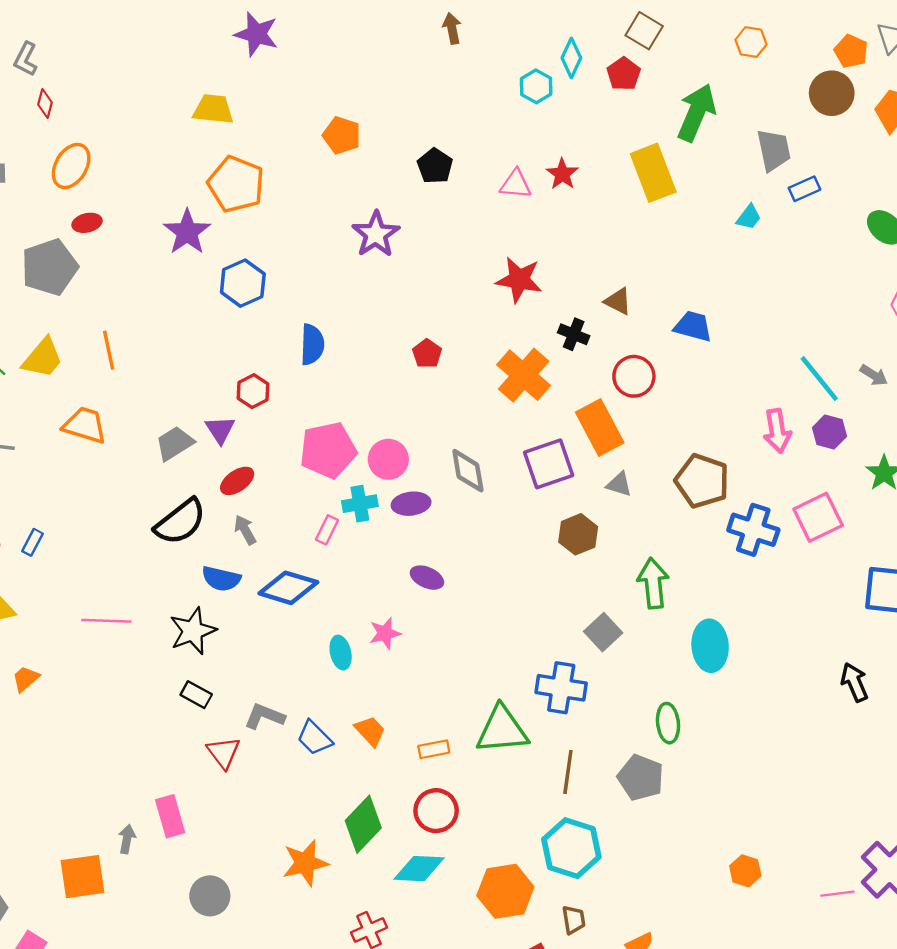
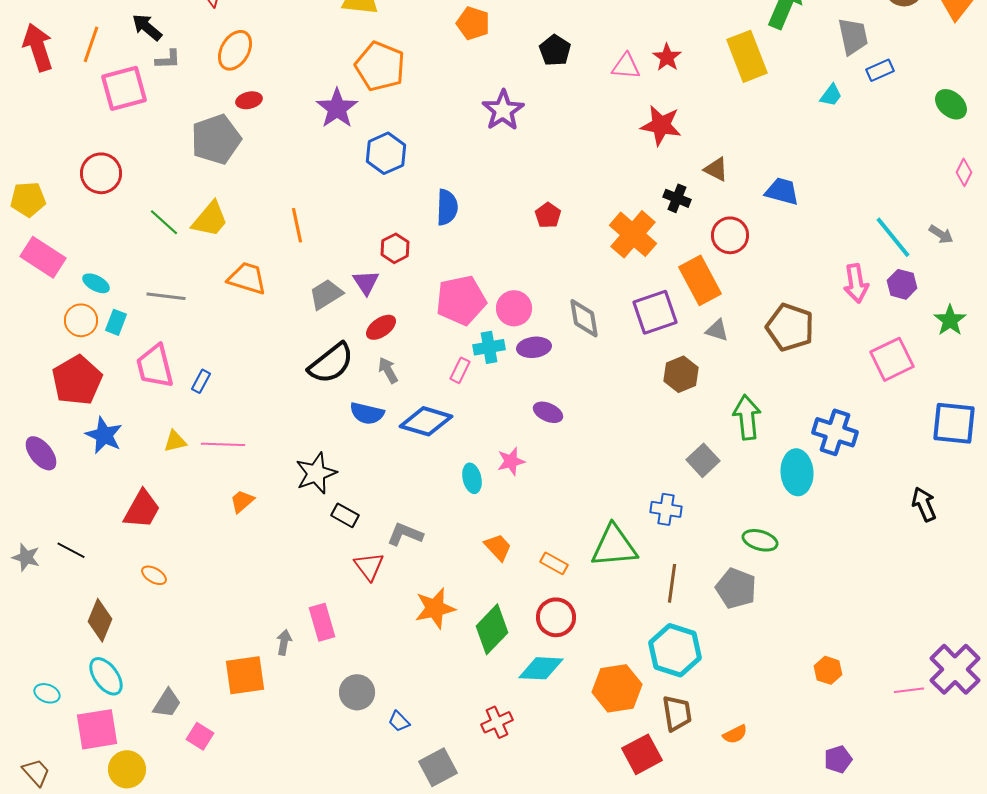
red star: (519, 280) -> (661, 125), moved
orange line: (109, 350) -> (297, 225), moved
blue cross: (753, 530) -> (835, 432), moved
pink line: (106, 621) -> (223, 444), moved
black star: (193, 631) -> (316, 473), moved
orange trapezoid: (26, 679) -> (242, 501), moved
blue cross: (561, 688) -> (666, 509), size x0.7
green ellipse: (668, 723) -> (760, 540), turned -68
blue trapezoid: (314, 738) -> (399, 721), moved, size x0.7
orange rectangle: (434, 749) -> (554, 563), turned 40
orange star: (305, 863) -> (435, 608), moved
brown trapezoid: (574, 920) -> (677, 713), size x1.4

